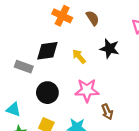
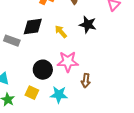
black circle: (47, 93) -> (43, 70), moved
brown arrow: (107, 112) -> (86, 81), turned 32

